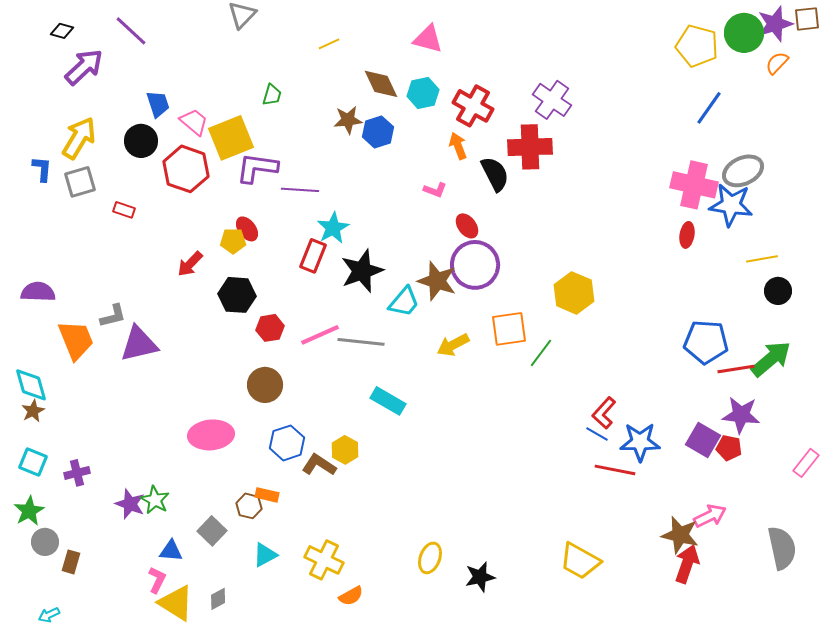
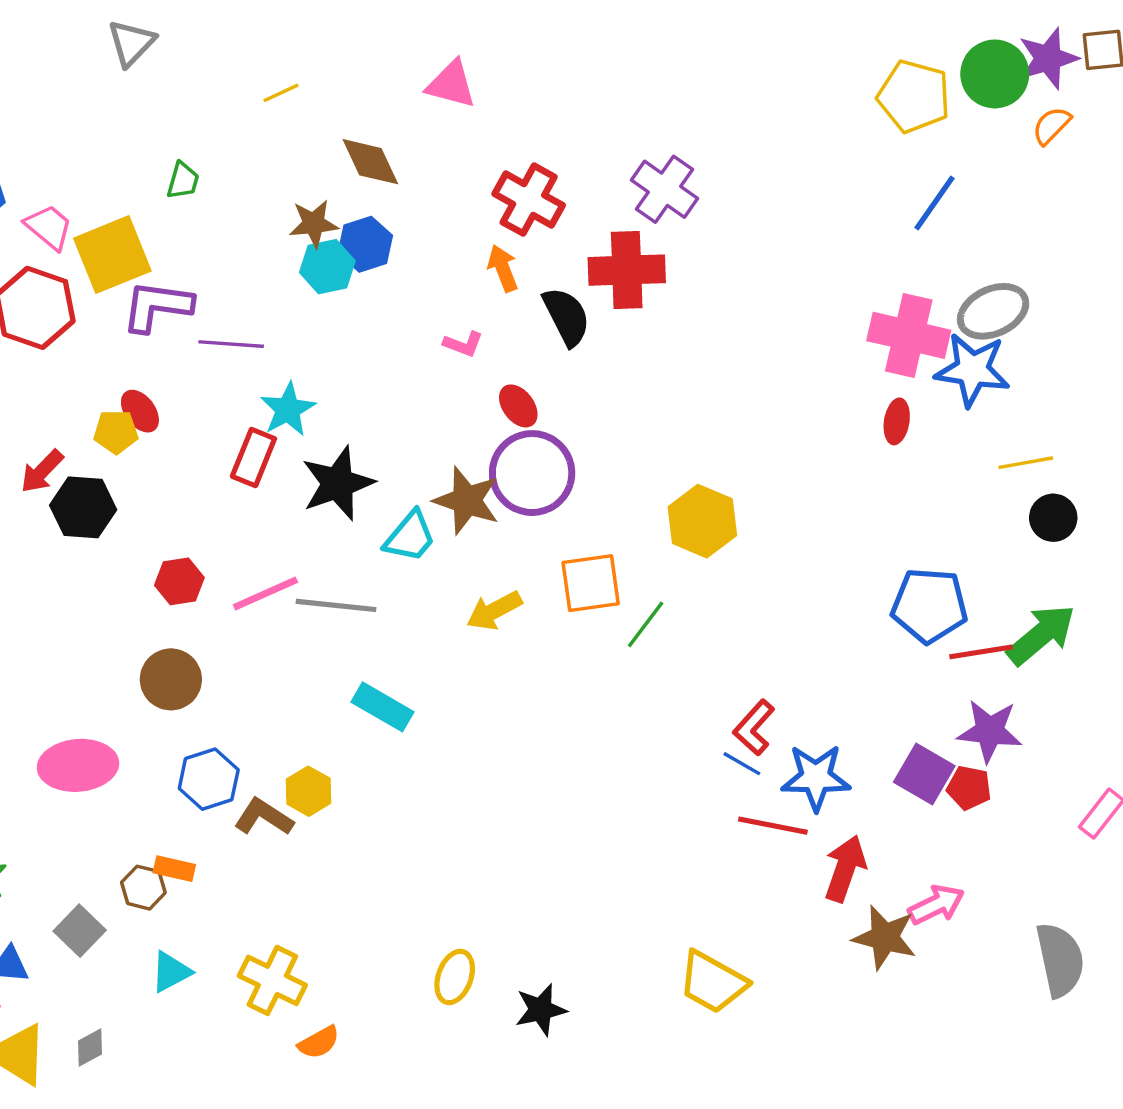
cyan hexagon: (423, 93) -> (327, 267), moved
black hexagon: (237, 295) -> (83, 507), moved
red arrow: (687, 564) -> (845, 869), moved

